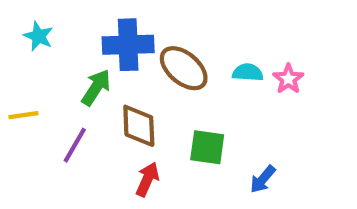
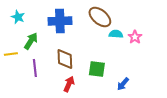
brown ellipse: (184, 68) -> (100, 17), moved
green arrow: (96, 87) -> (31, 41), moved
purple line: (75, 145) -> (35, 68), turned -36

